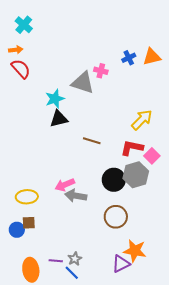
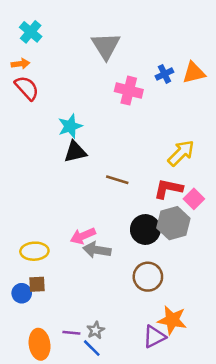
pink cross: (101, 71) -> (129, 91), size x1.5
gray triangle: (83, 83) -> (106, 46), moved, turned 40

